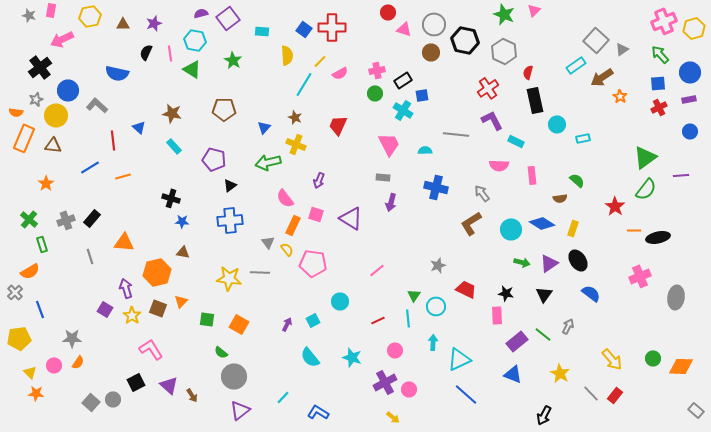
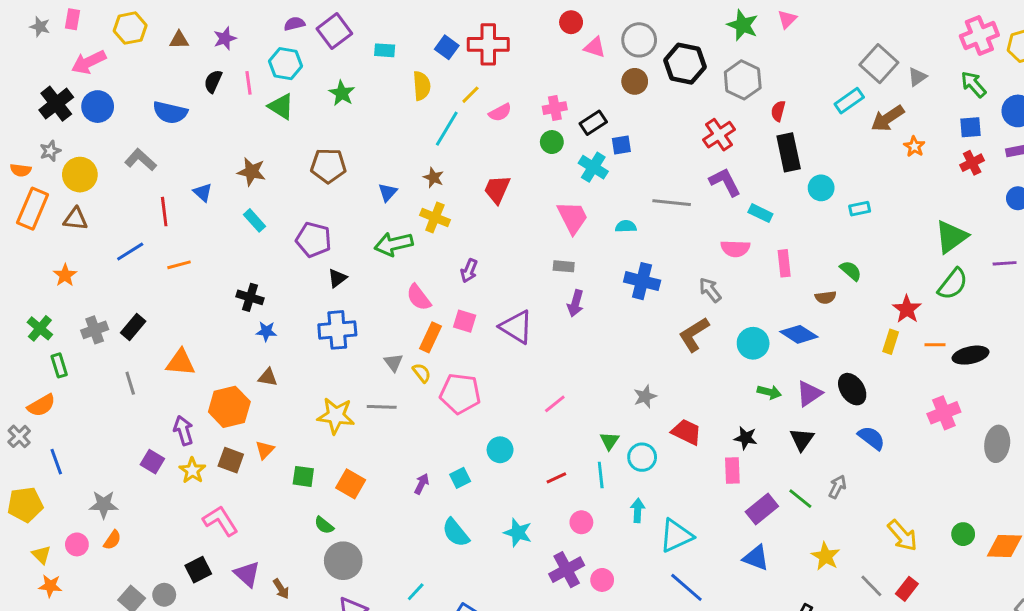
blue circle: (68, 90) -> (98, 107), moved
yellow rectangle: (573, 228) -> (891, 342), moved

